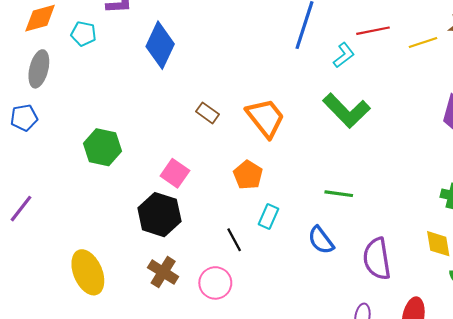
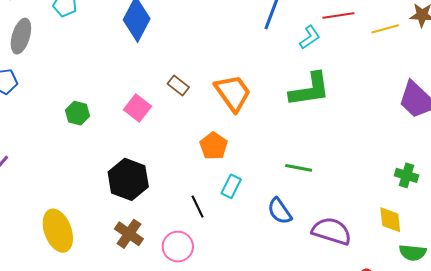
green L-shape: (346, 111) -> (310, 90), turned -57
green hexagon: (103, 147) -> (77, 113), size x0.7
pink square: (175, 173) -> (137, 108), moved
purple semicircle: (377, 259) -> (332, 231), turned 114

